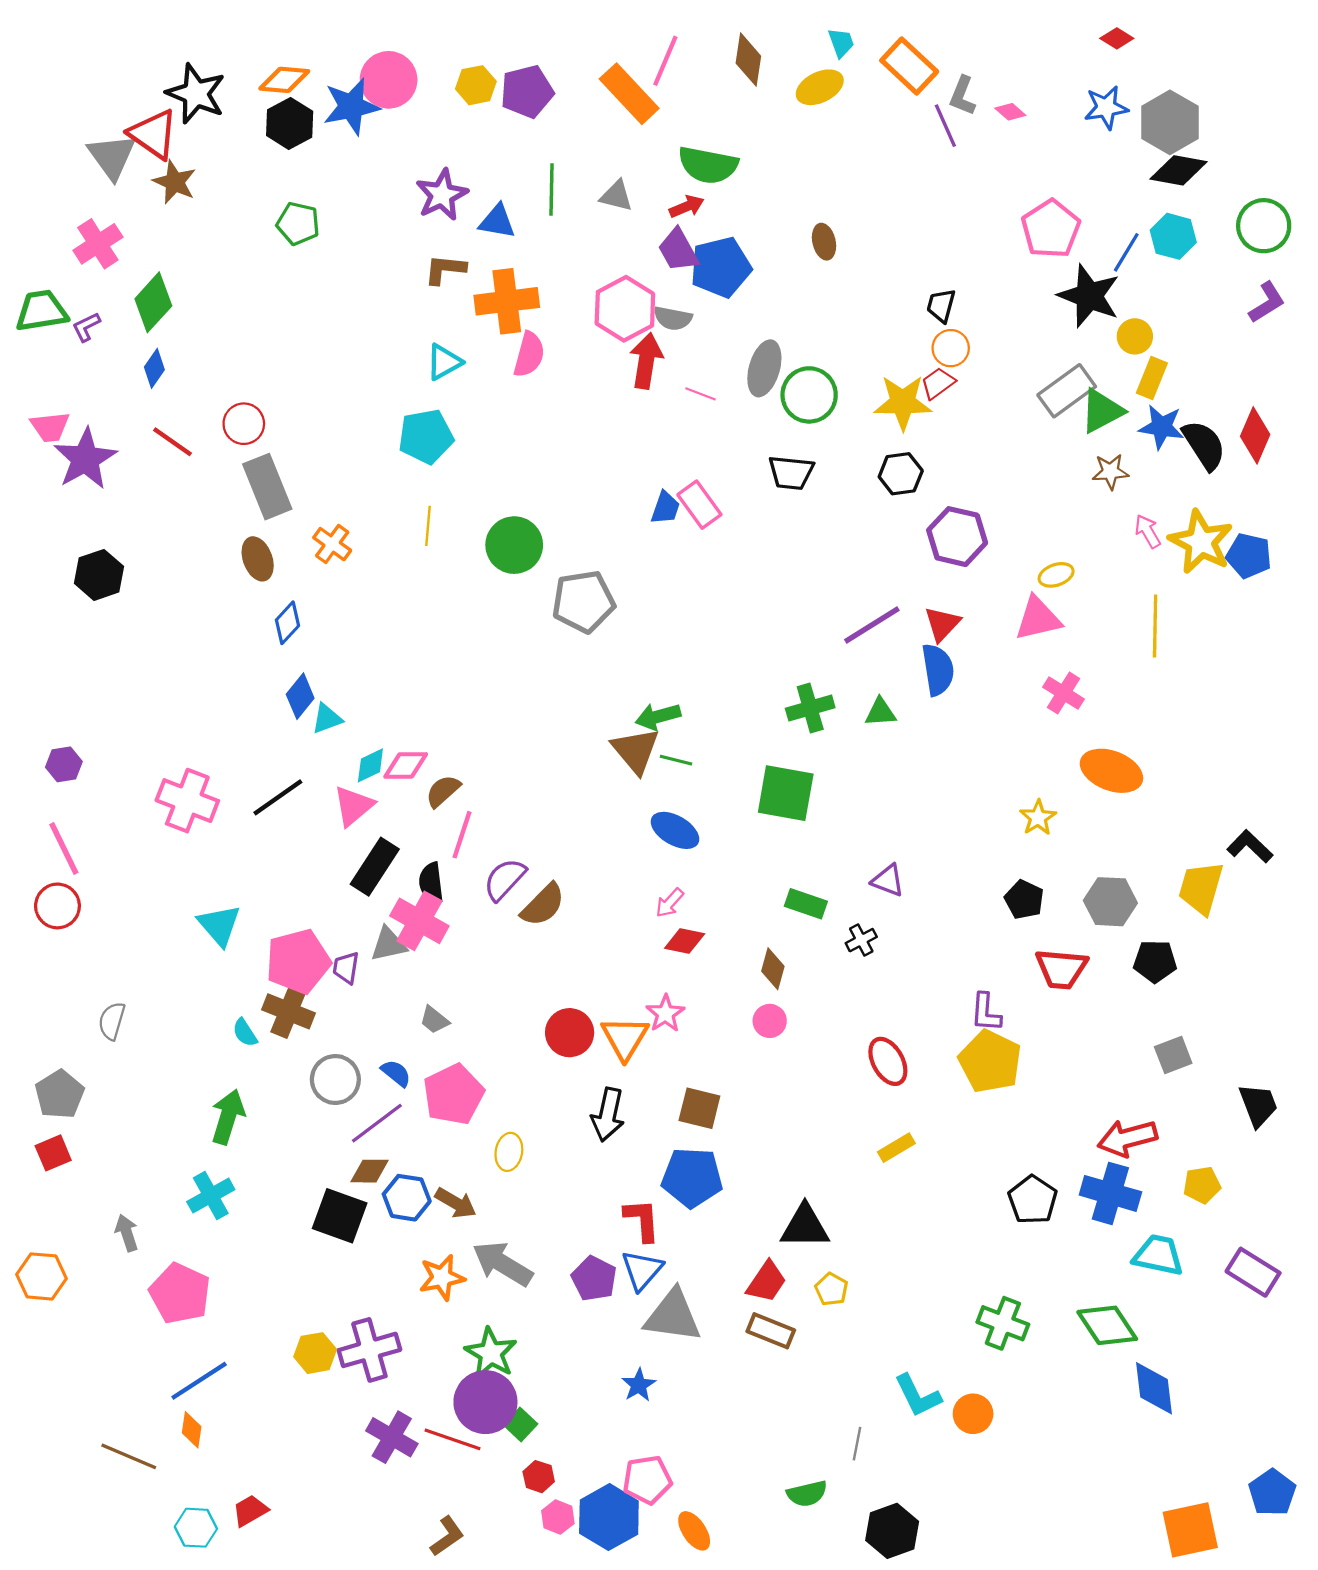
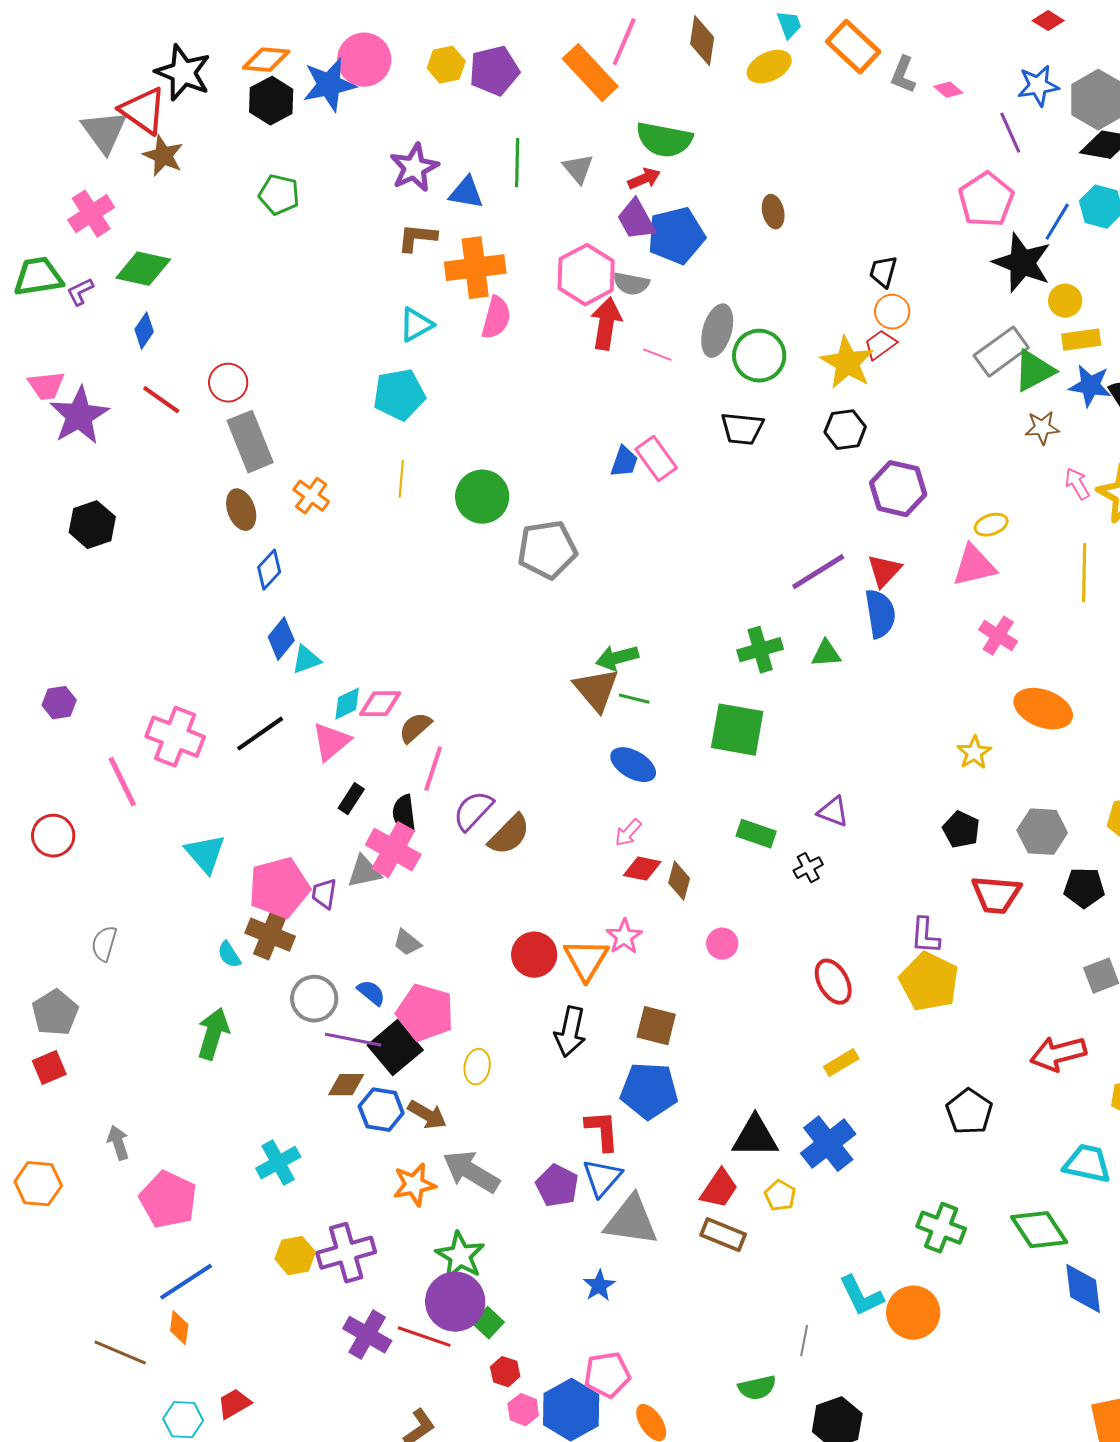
purple line: (945, 126) -> (1010, 133), moved
gray triangle: (616, 196) -> (578, 169), turned 36
green diamond: (153, 302) -> (143, 269), turned 60
yellow rectangle: (1152, 378) -> (1081, 340), turned 60
yellow star: (903, 402) -> (847, 363), turned 30
pink line: (64, 848) -> (122, 782), moved
black rectangle: (375, 867) -> (351, 799), size x0.6
brown diamond: (773, 969) -> (679, 881), moved
pink pentagon: (454, 1094) -> (425, 1013), turned -30
purple line: (377, 1123) -> (353, 1040), turned 48
blue cross: (1110, 1193) -> (828, 1144), moved, turned 36
cyan cross: (211, 1196) -> (278, 1163), moved
black square: (340, 1216) -> (395, 1048), moved, turned 30
orange circle: (973, 1414) -> (913, 1313), size x1.4

